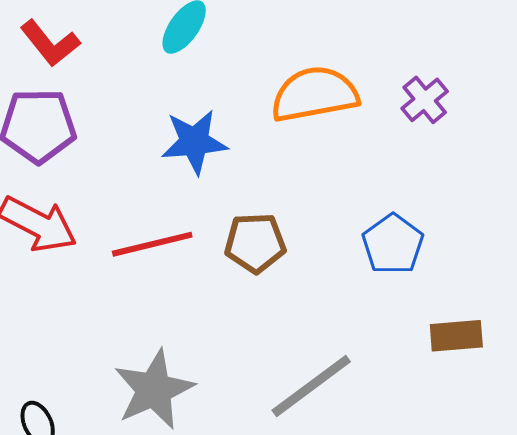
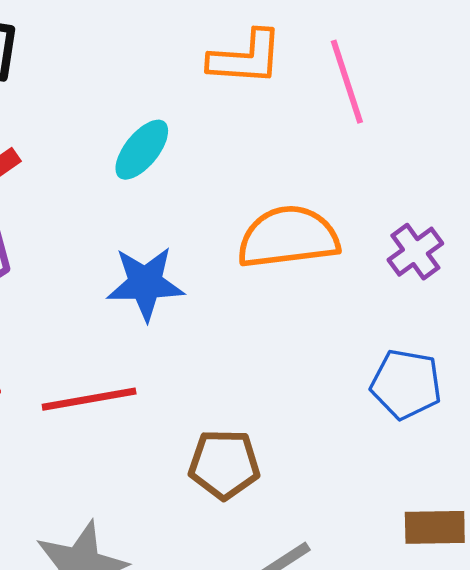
brown pentagon: (255, 243) -> (224, 464), moved
blue pentagon: (393, 244) -> (406, 384), moved, turned -30

